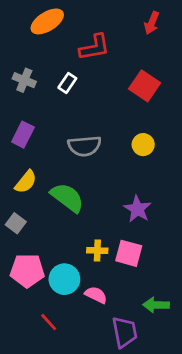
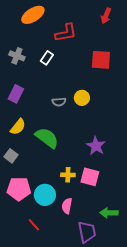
red square: (145, 86) -> (101, 60), turned -30
yellow circle: (143, 145) -> (82, 98), moved
gray semicircle: (84, 146) -> (59, 102), size x0.6
pink semicircle: (96, 295) -> (67, 206), turned -105

